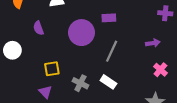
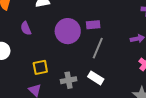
purple rectangle: (109, 18) -> (93, 25), moved
gray cross: (80, 83) -> (69, 80), turned -35

